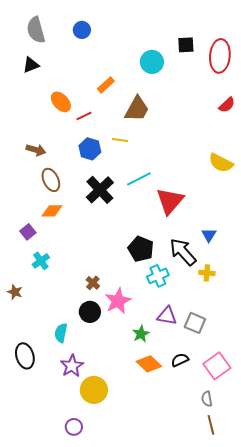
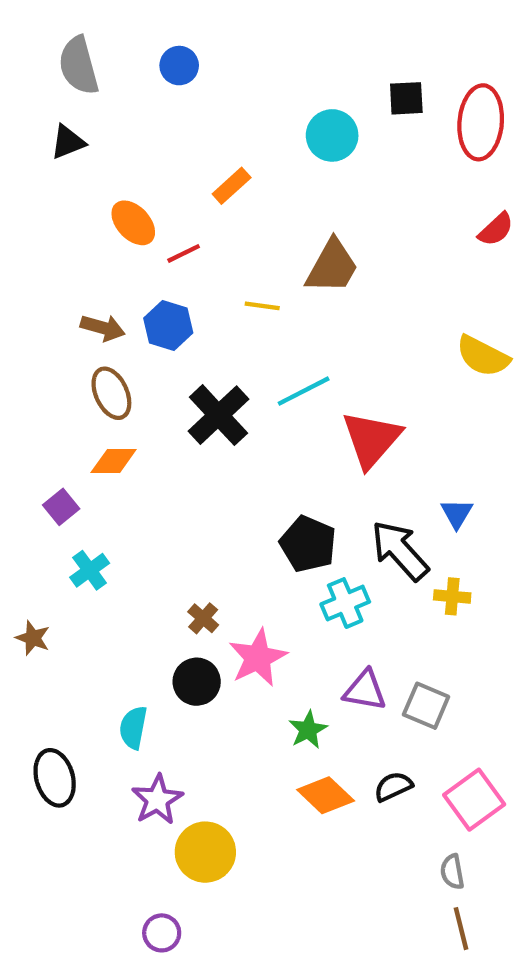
brown trapezoid: (137, 109) -> (332, 267), moved
blue hexagon: (90, 149) -> (168, 326), moved
brown arrow: (36, 150) -> (103, 328), moved

